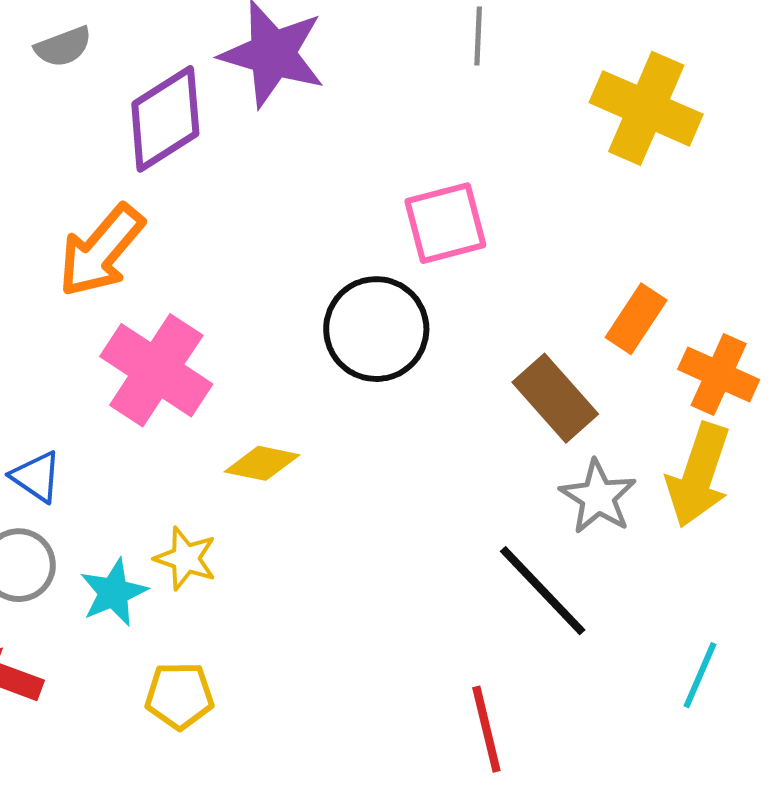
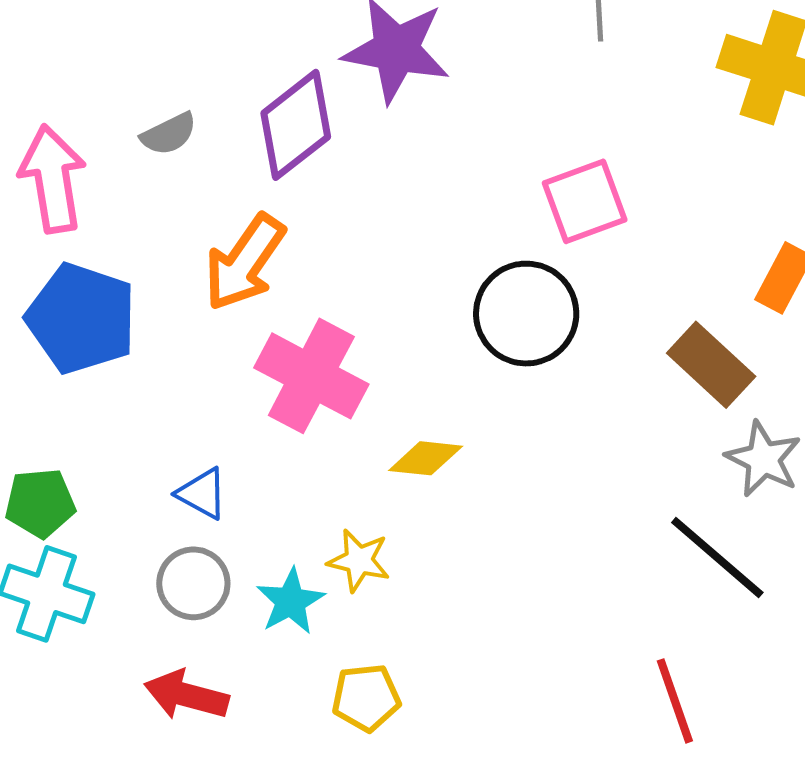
gray semicircle: (63, 47) -> (169, 134), moved

